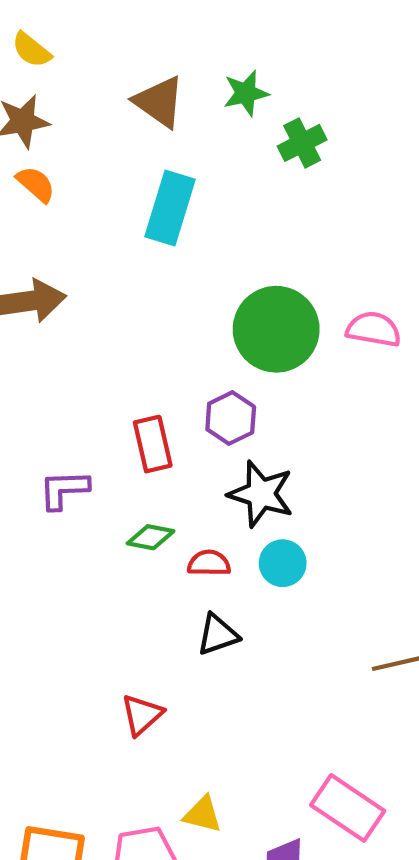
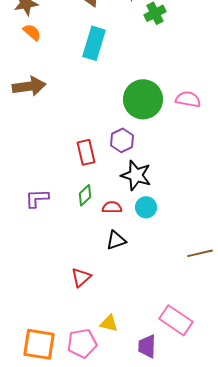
purple L-shape: (64, 490) -> (37, 198), moved
green diamond: (151, 537) -> (85, 195), turned -55

